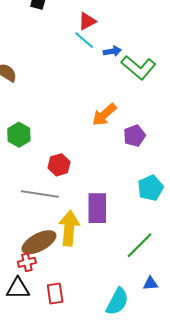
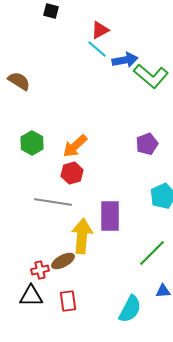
blue arrow: (112, 51) -> (125, 60), size x1.4
orange arrow: (104, 115) -> (75, 146), moved
brown ellipse: (39, 242) -> (63, 261), moved, size x0.7

